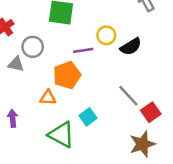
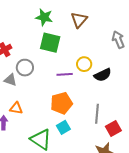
orange pentagon: (67, 75) -> (61, 103), moved
gray line: (128, 96) -> (97, 114), turned 42
orange triangle: (48, 98) -> (16, 108), moved

